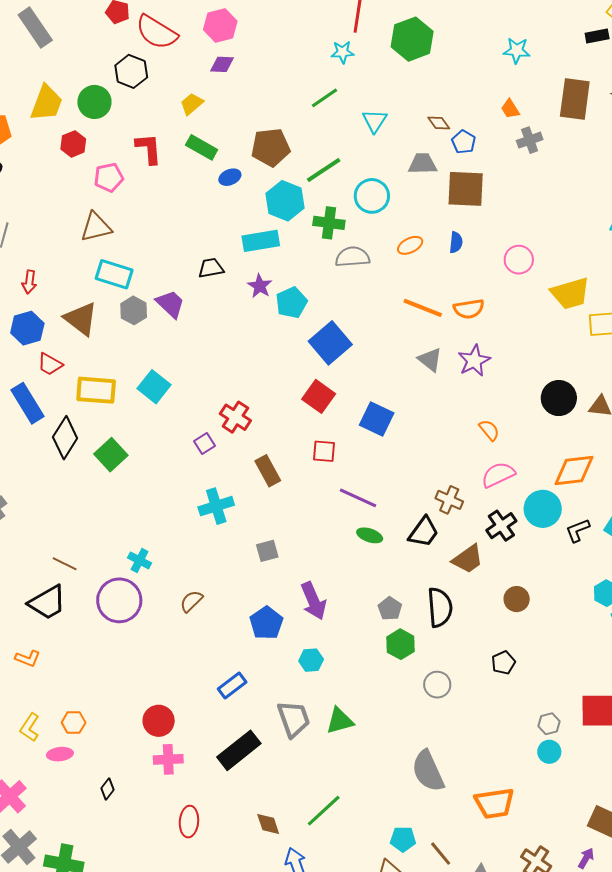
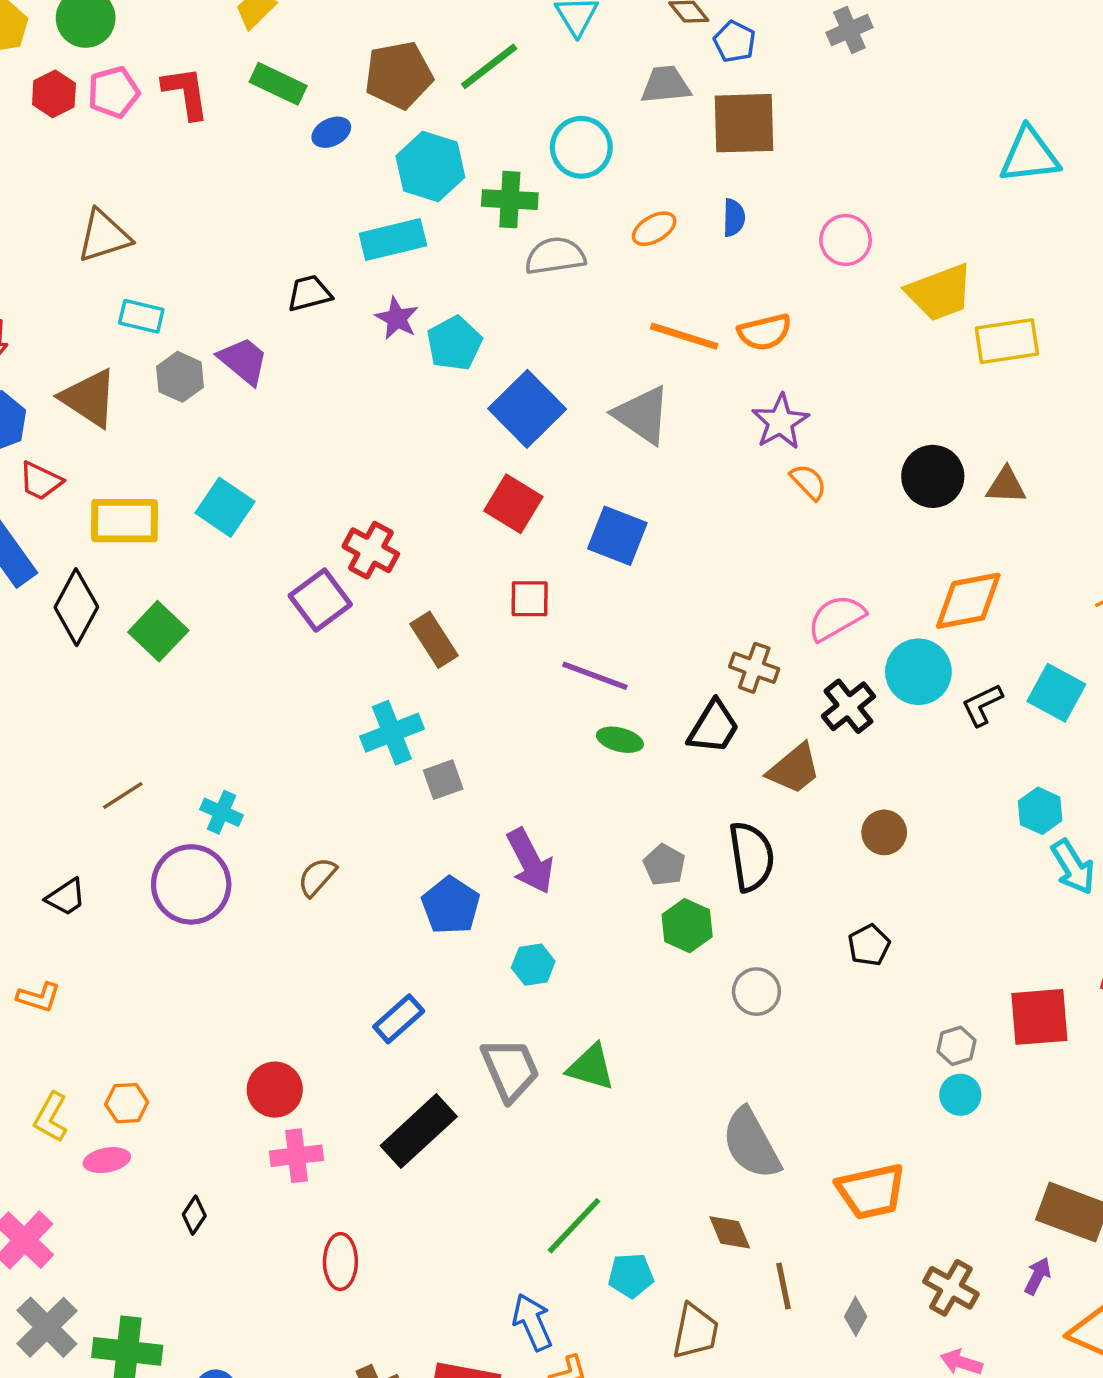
green line: (324, 170) -> (489, 66), moved
pink pentagon: (109, 177) -> (114, 92), moved
cyan rectangle: (114, 274) -> (141, 316), size x0.7
gray triangle: (430, 360) -> (642, 415), moved, size x1.4
orange semicircle: (489, 430) -> (808, 482), moved
purple square: (205, 444) -> (320, 600), size x1.6
cyan cross: (216, 506) -> (392, 733), moved
brown line: (65, 564) -> (123, 795), moved, turned -55
black trapezoid: (47, 603) -> (66, 897), size x0.6
green triangle: (340, 721) -> (591, 1067), turned 36
brown diamond: (268, 824) -> (730, 1232), moved
cyan pentagon: (403, 839) -> (631, 1276), moved
brown line: (441, 854) -> (783, 1286), turned 32

